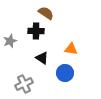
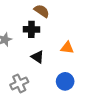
blue circle: (65, 73) -> (65, 81), moved

